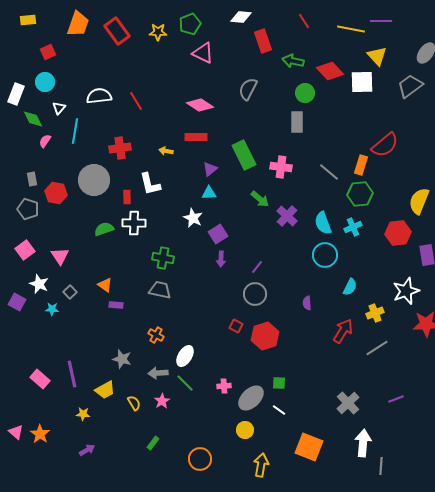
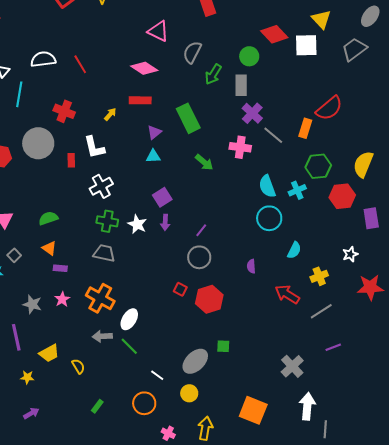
pink triangle: (203, 53) -> (158, 31), moved
green arrow: (293, 61) -> (213, 74), moved, turned -70
red cross: (120, 148) -> (64, 111), turned 30
yellow arrow: (166, 151) -> (110, 114), turned 120
pink cross: (281, 167) -> (240, 147), moved
green hexagon: (360, 194) -> (318, 166), moved
purple cross: (287, 216) -> (252, 113), moved
white star: (193, 218) -> (137, 224), moved
white cross: (134, 223) -> (101, 186), moved, turned -30
green semicircle: (104, 229) -> (48, 218), moved
white star: (406, 291) -> (350, 254), size x0.6
red arrow: (343, 331) -> (287, 294), turned -90
orange cross: (156, 335) -> (100, 298), size x1.8
gray star: (122, 359) -> (32, 304), moved
pink cross: (224, 386) -> (168, 433), moved, turned 32
purple line: (396, 399) -> (333, 347), moved
pink star: (162, 401) -> (62, 299), moved
white line: (279, 410) -> (157, 375), moved
orange circle: (200, 459) -> (144, 403), moved

